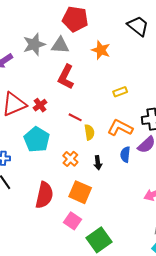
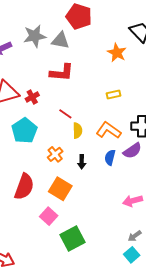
orange star: (101, 50) -> (117, 53), moved
red L-shape: (66, 77) -> (62, 73), turned -120

